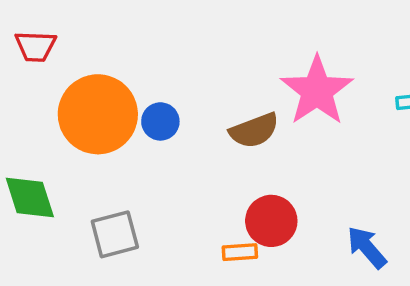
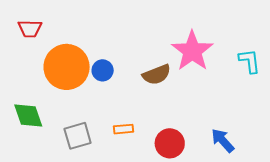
red circle: (271, 221) -> (170, 143), moved
orange rectangle: (240, 252) -> (123, 129), moved

